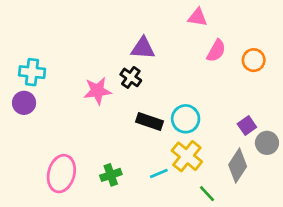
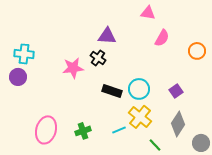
orange circle: (254, 60) -> (197, 51), moved
purple square: (247, 126) -> (176, 91), moved
gray circle: (267, 143) -> (201, 143), moved

